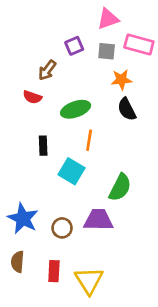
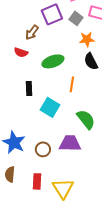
purple square: (74, 46) -> (52, 14), size x1.5
gray square: (107, 51) -> (76, 18), turned 32
orange line: (89, 140) -> (72, 84), moved
green semicircle: (120, 187) -> (86, 119), turned -65

